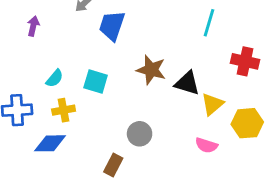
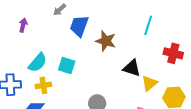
brown star: (151, 70) -> (106, 41), moved
cyan semicircle: (55, 78) -> (38, 63), size x1.5

